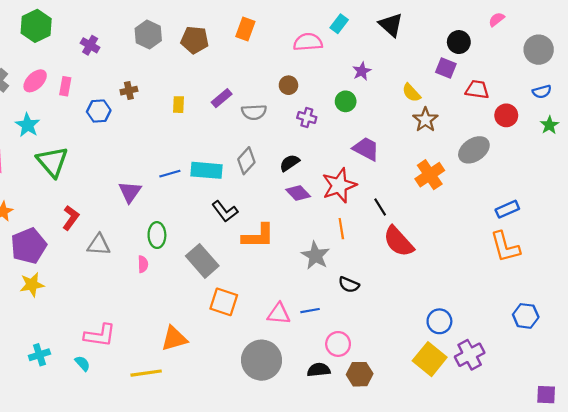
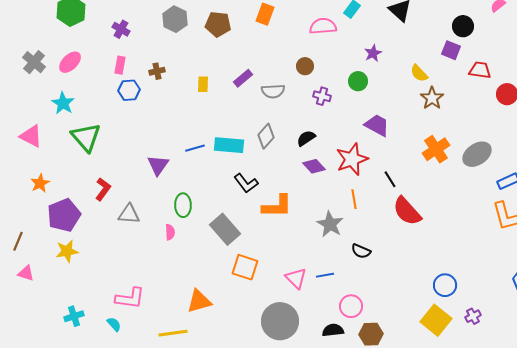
pink rectangle: (65, 86) -> (120, 65), moved
gray ellipse: (474, 150) -> (477, 154), moved
pink triangle: (279, 314) -> (296, 278), turned 40
purple cross: (470, 355) -> (473, 316), size x0.6

